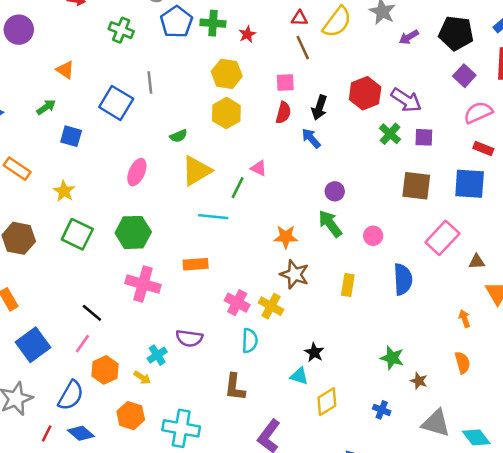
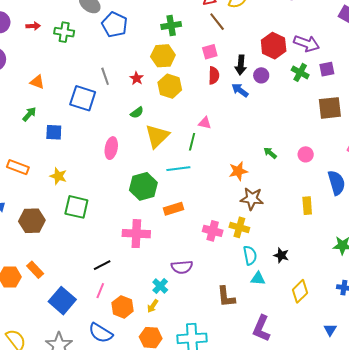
green cross: (213, 23) -> (171, 25), moved
green cross: (121, 30) -> (64, 32), moved
red star: (247, 34) -> (137, 78), moved
purple circle: (335, 191) -> (261, 75), moved
green arrow: (330, 224) -> (270, 153), size x0.6
green hexagon: (133, 232) -> (143, 186), moved
yellow rectangle: (348, 285) -> (307, 206), moved
black line: (92, 313) -> (102, 265), turned -54
cyan semicircle: (250, 341) -> (250, 255), moved
cyan triangle: (299, 376) -> (258, 278), moved
yellow arrow: (142, 378) -> (153, 306), turned 104
blue semicircle: (71, 395) -> (101, 333), turned 105

